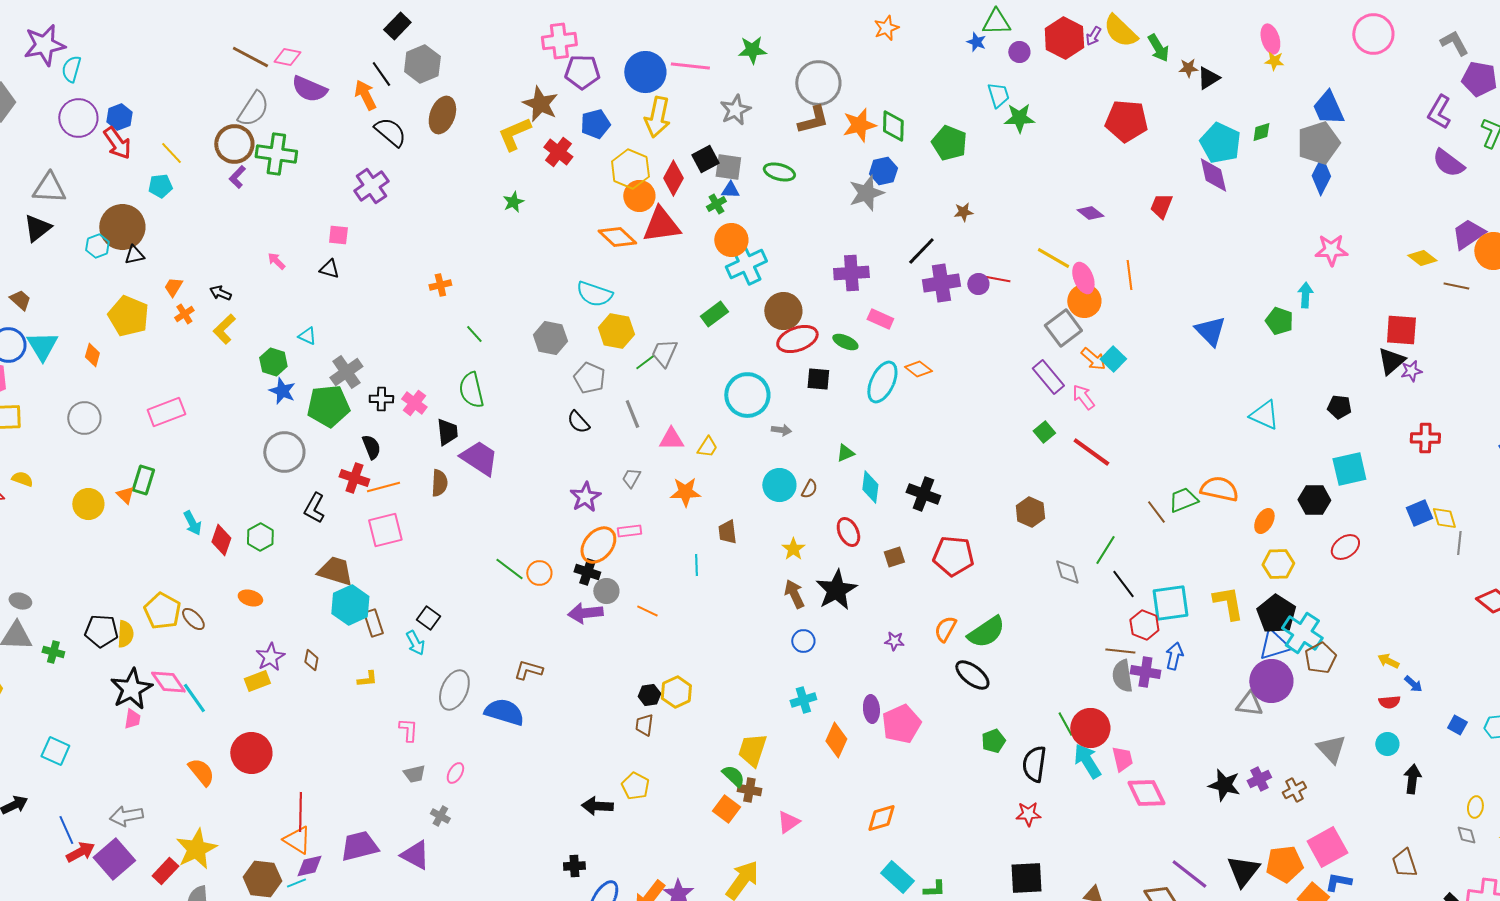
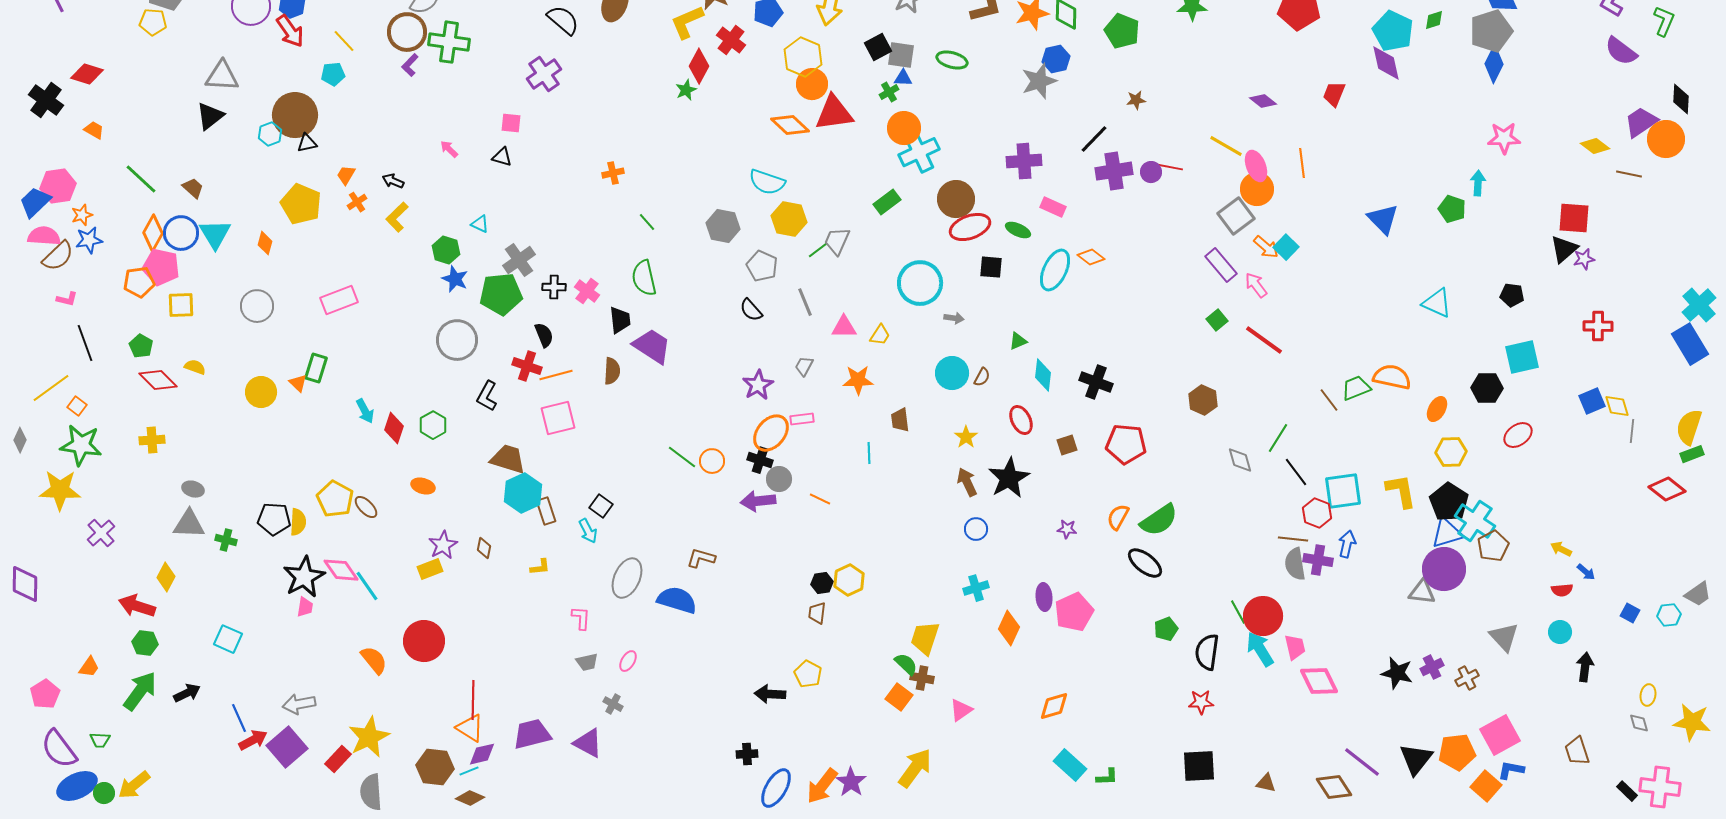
red diamond: (673, 178) -> (699, 66), moved

